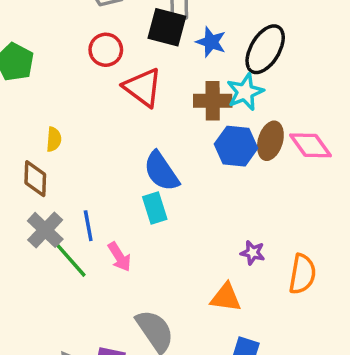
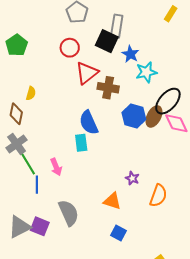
black ellipse: (265, 49) -> (168, 101), moved
red triangle: (143, 87) -> (87, 73), turned 35
cyan star: (245, 92) -> (146, 72), moved
brown cross: (213, 101) -> (108, 88), moved
blue line: (88, 226) -> (37, 185), moved

